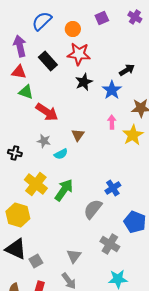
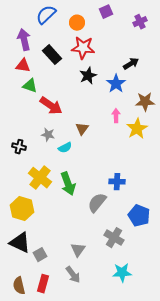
purple cross: (135, 17) -> (140, 22), moved, turned 32
blue cross: (113, 188) -> (117, 182), turned 35
green arrow: (64, 190) -> (68, 184), turned 125

